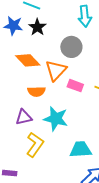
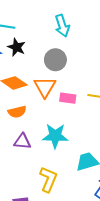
orange semicircle: (36, 91) -> (17, 112), moved
purple triangle: (24, 117) -> (22, 141), turned 30
yellow L-shape: (35, 145) -> (48, 179), moved

